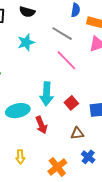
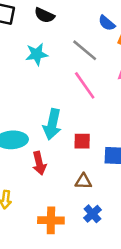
blue semicircle: (75, 10) -> (107, 23), turned 112
red square: (71, 103) -> (82, 141), turned 32
orange cross: (57, 167) -> (51, 220), turned 30

